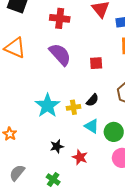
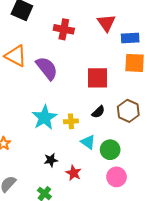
purple semicircle: (60, 54) -> (47, 68), moved
red square: (96, 63) -> (98, 78), size x1.6
black semicircle: (92, 100) -> (98, 112), moved

